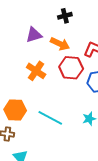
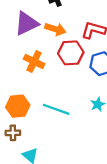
purple triangle: (34, 35) -> (26, 23), size x1.4

